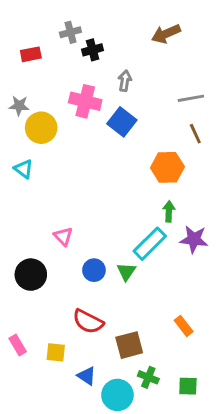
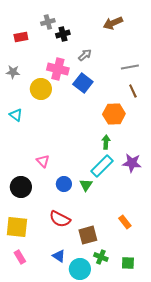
gray arrow: (125, 81) -> (85, 55), turned 40
yellow circle: (41, 128) -> (41, 89), moved
green arrow: (169, 211) -> (106, 142), moved
pink rectangle: (18, 345) -> (20, 257), moved
yellow square: (56, 352) -> (17, 227), moved, size x1.6

